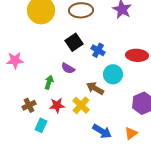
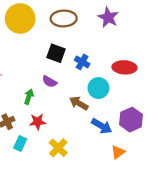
black square: (74, 42) -> (56, 53), turned -36
yellow cross: (81, 105) -> (58, 148), moved
blue arrow: (102, 131) -> (102, 126), moved

